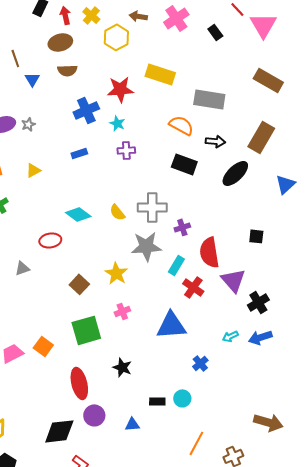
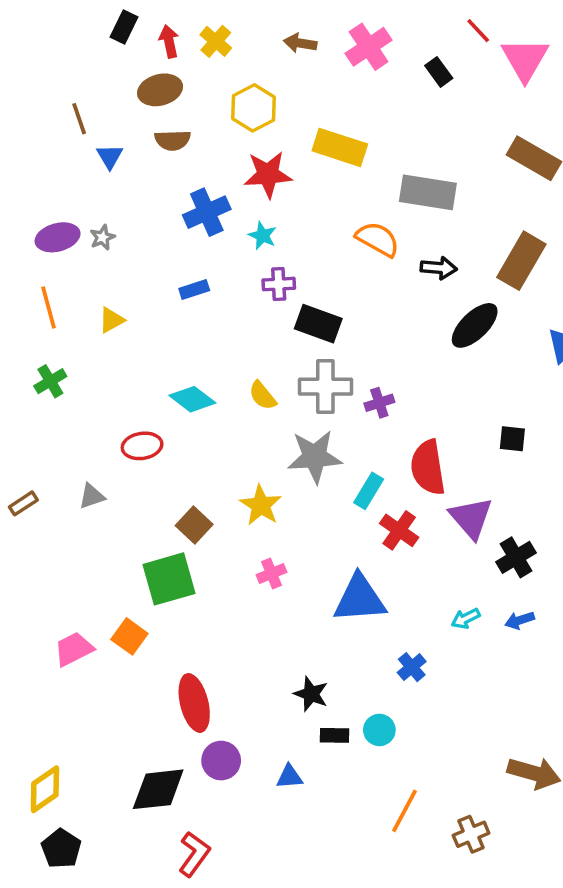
yellow hexagon: (116, 37) -> (254, 108), moved
black rectangle: (184, 164) -> (318, 324), moved
purple cross: (182, 227) -> (379, 403), moved
green square: (86, 330) -> (169, 579), moved
blue arrow: (260, 337) -> (520, 620), size x0.7
black star: (122, 367) -> (311, 694), moved

